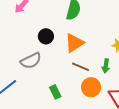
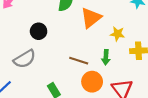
orange triangle: (74, 43) -> (91, 18), moved

